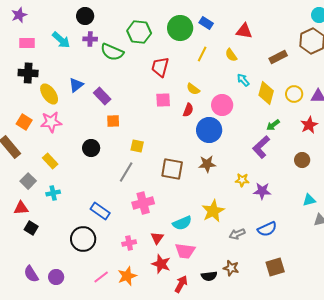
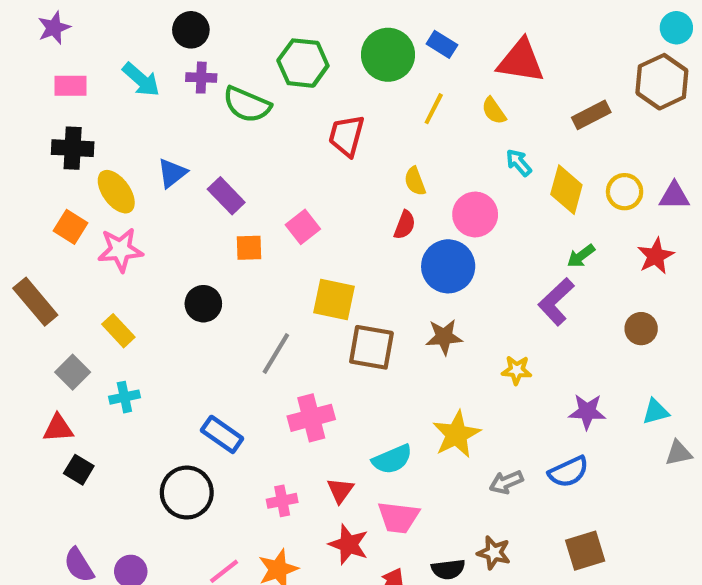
red triangle: (244, 31) -> (521, 61), size x1.4
yellow semicircle: (193, 89) -> (415, 181), turned 32
pink square: (163, 100) -> (303, 227), moved, turned -35
orange square: (24, 122) -> (71, 227), moved
yellow square: (137, 146) -> (334, 300), moved, size x1.5
purple star: (262, 191) -> (587, 412), moved

